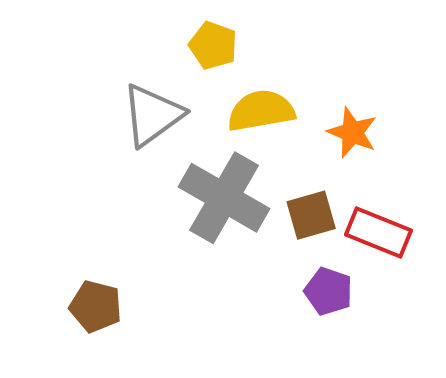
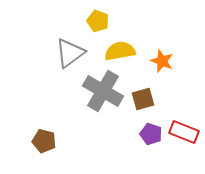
red rectangle: (378, 233) -> (184, 132), moved

